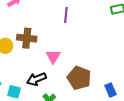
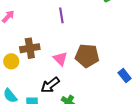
brown pentagon: (79, 78) -> (87, 56), moved

